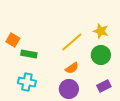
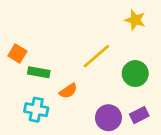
yellow star: (101, 31) -> (135, 20), moved
orange semicircle: (72, 68) -> (68, 91), moved
purple circle: (69, 89) -> (108, 118), moved

